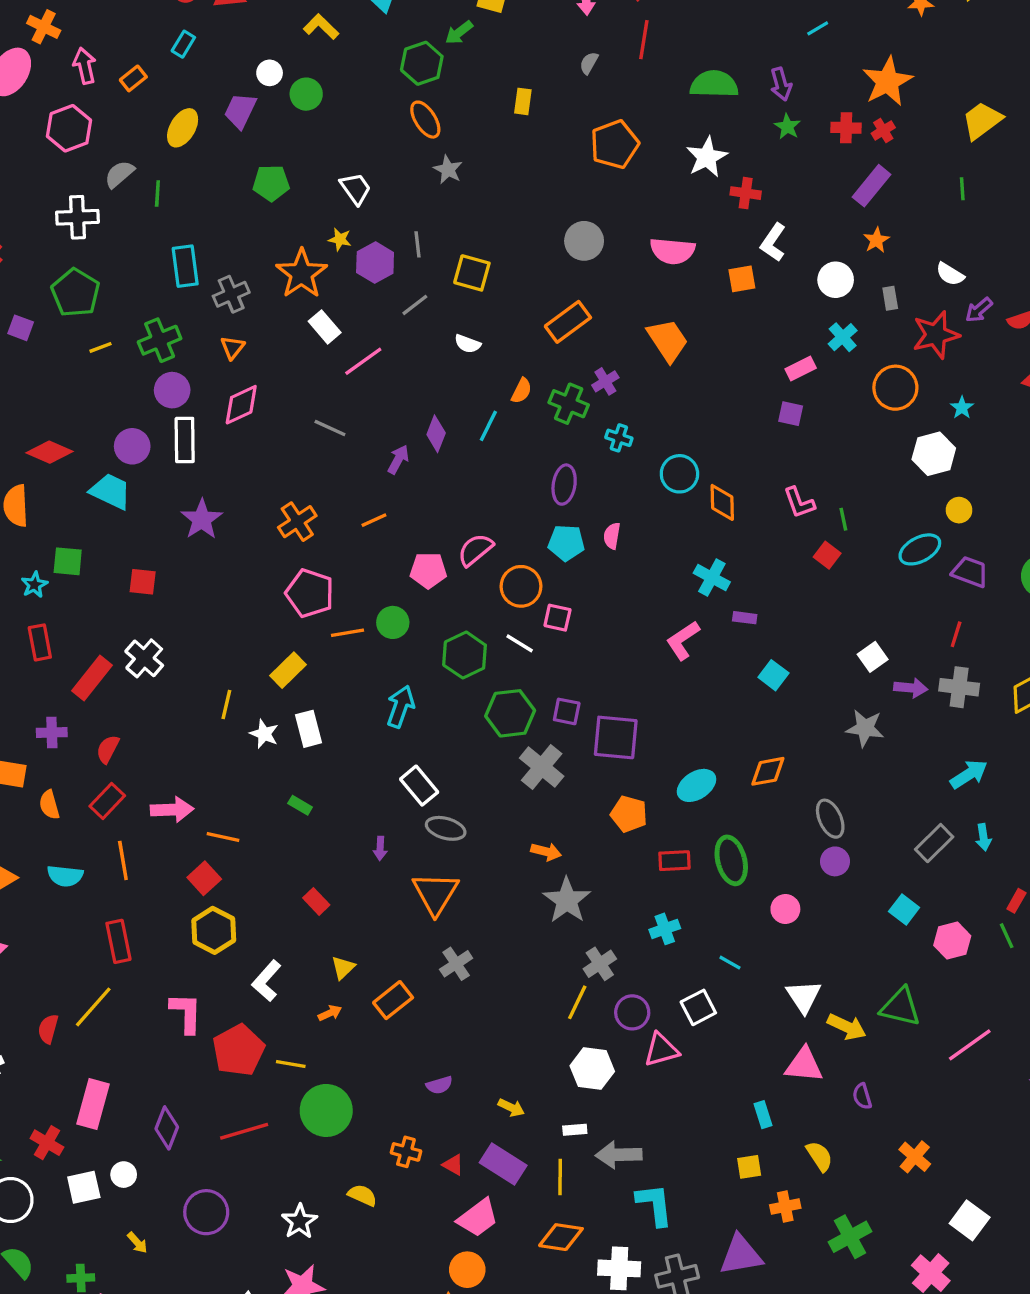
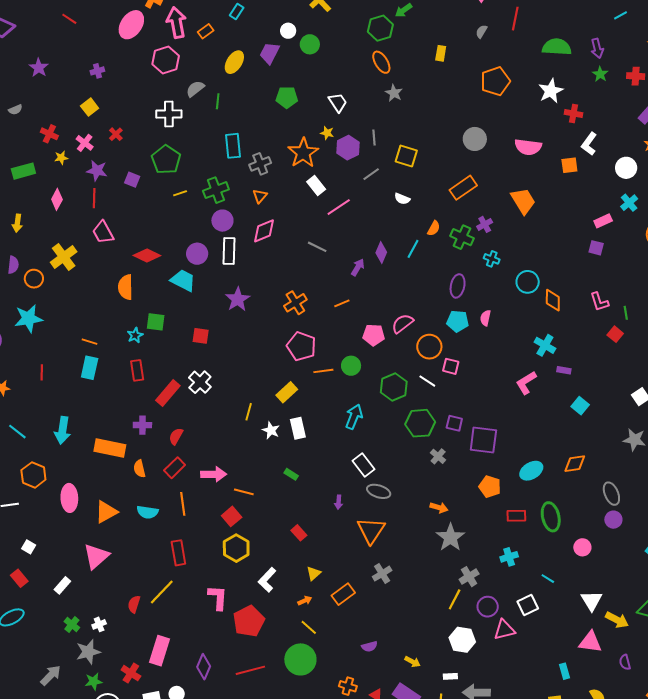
pink arrow: (85, 66) -> (176, 23), size x1.4
gray cross: (542, 767) -> (438, 456), size x0.6
yellow line: (291, 1064) -> (309, 627), moved, turned 30

